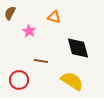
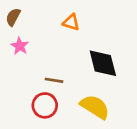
pink star: (29, 31) -> (20, 46), moved
red circle: (19, 80) -> (45, 105), moved

